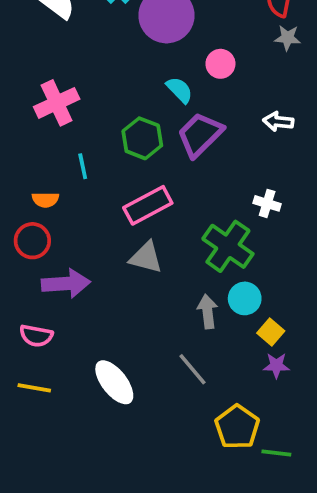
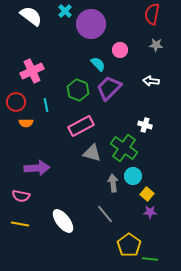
gray star: (288, 38) -> (156, 45), moved
red circle: (32, 241) -> (16, 102), moved
gray triangle: (146, 257) -> (92, 153), moved

